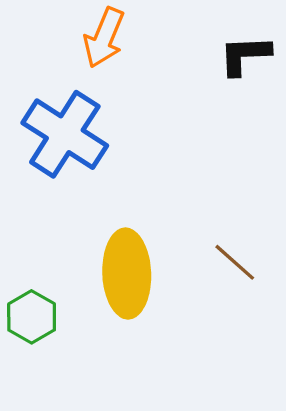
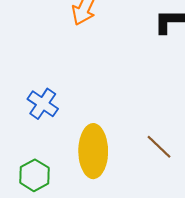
blue cross: (65, 134) -> (43, 104), moved, size x0.6

